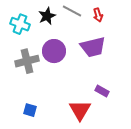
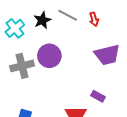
cyan cross: (20, 24) -> (15, 28), turned 30
purple trapezoid: (93, 47) -> (107, 55), moved

